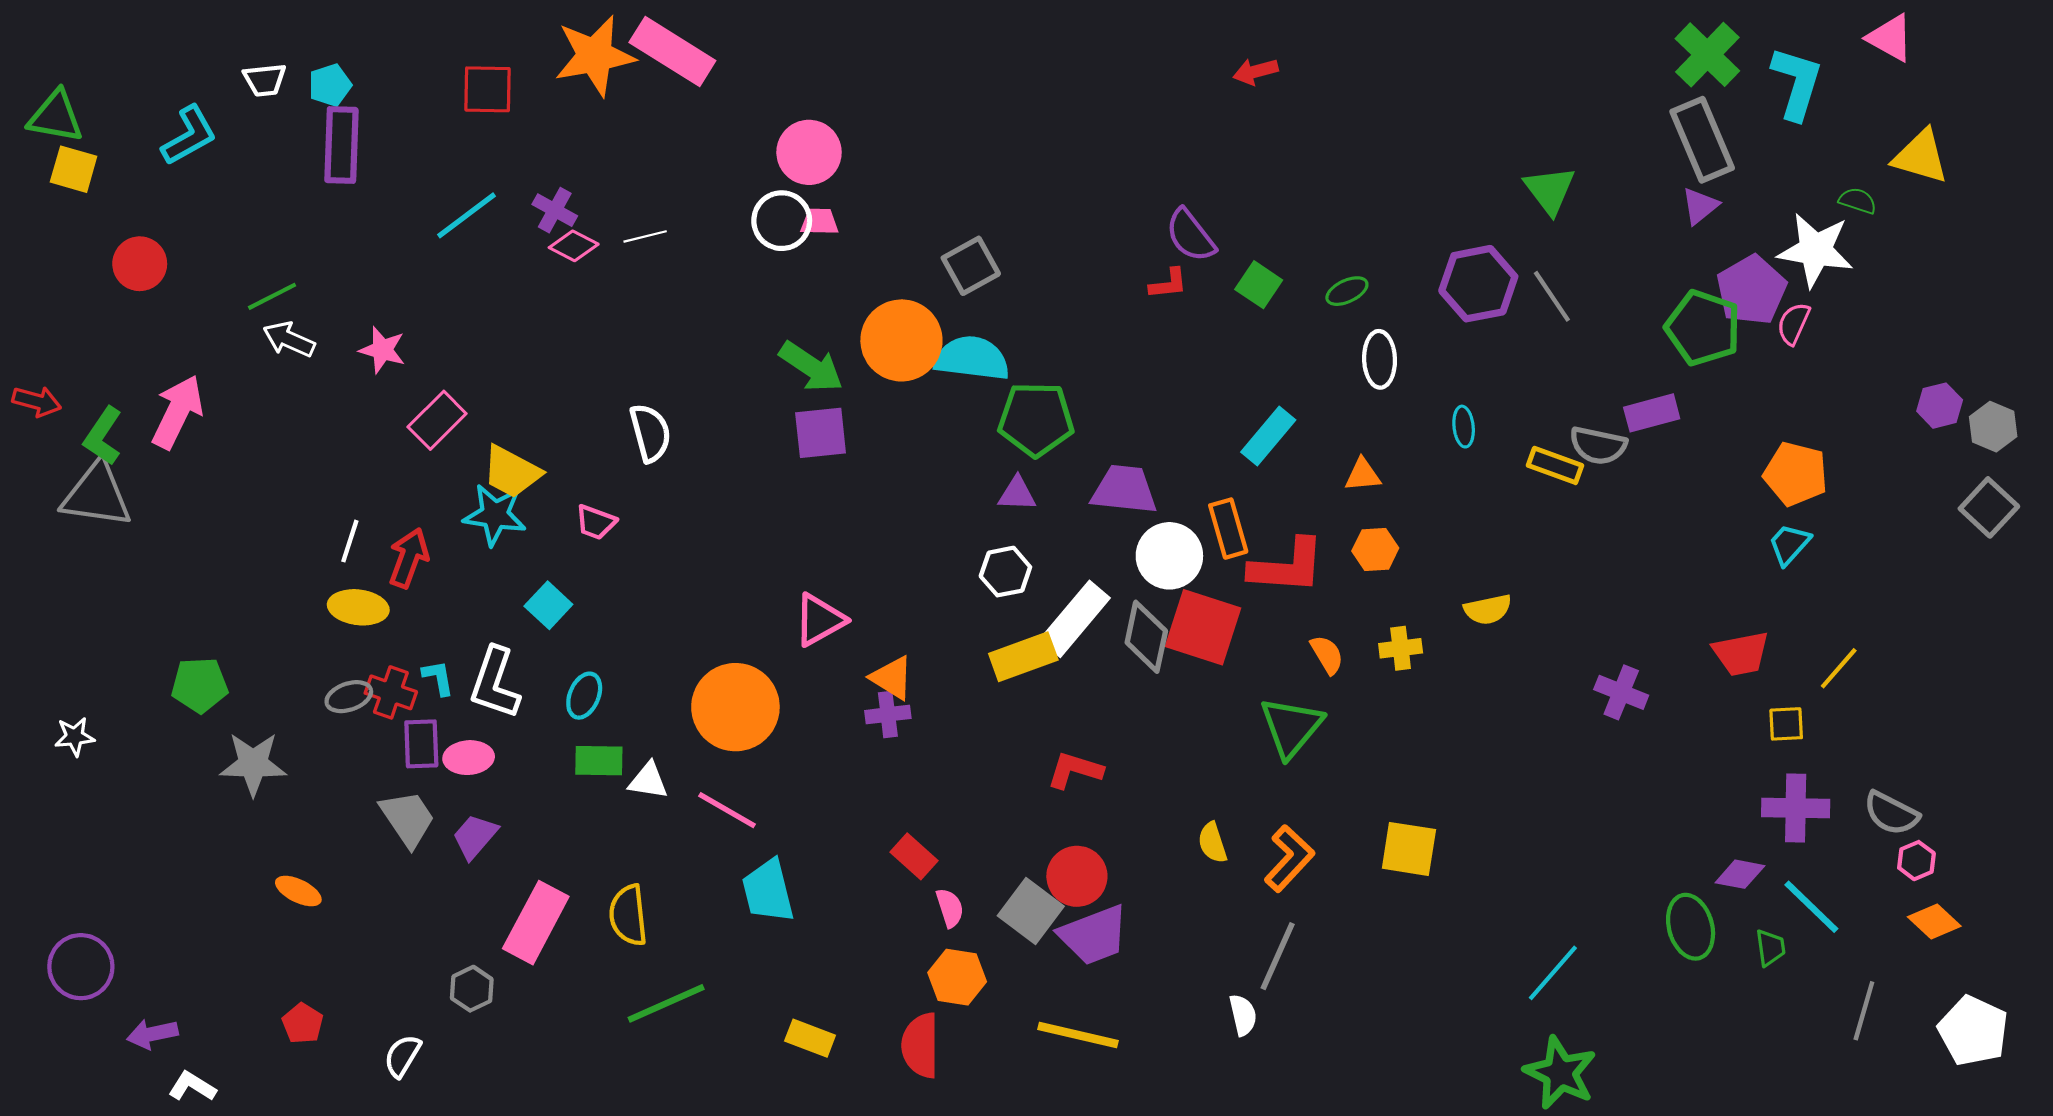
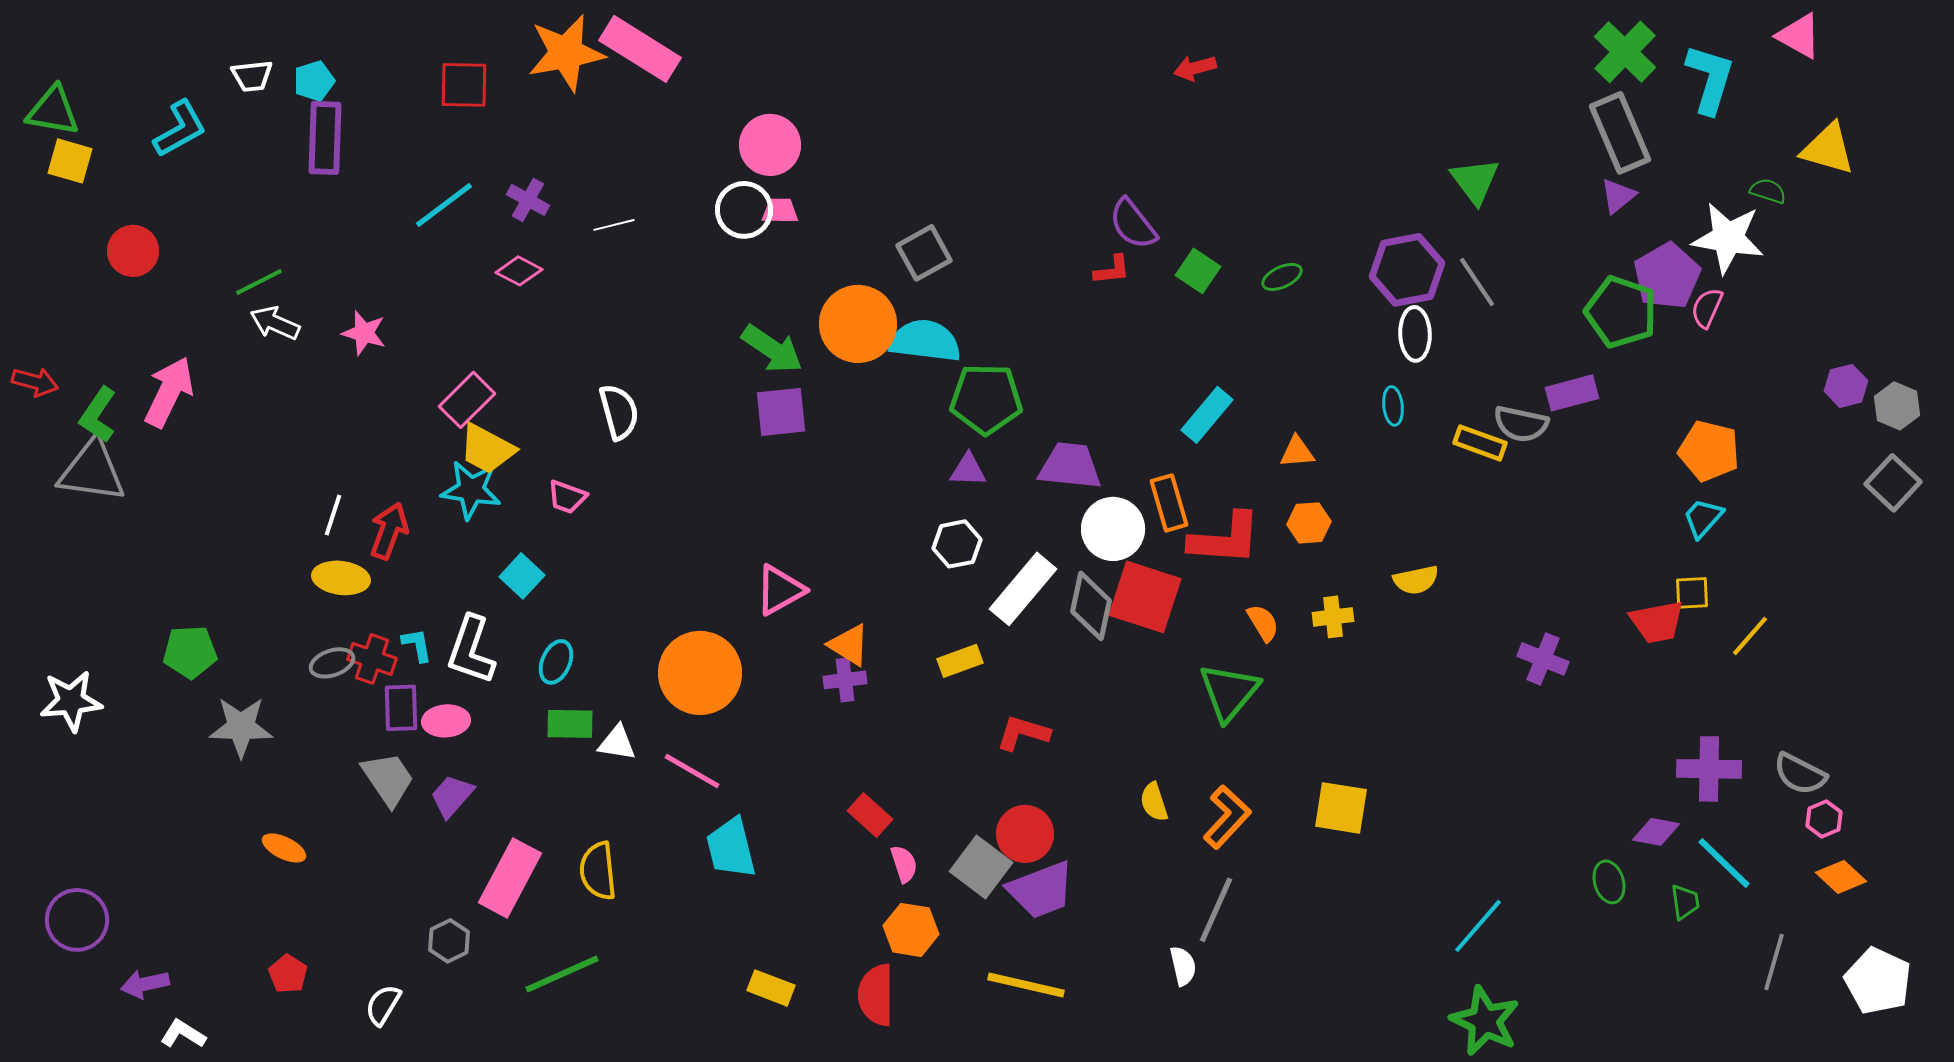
pink diamond: (574, 246) -> (519, 271), moved
white ellipse: (1380, 359) -> (1415, 334), moved
pink rectangle: (437, 420) -> (467, 400), moved
yellow rectangle: (1023, 657) -> (960, 661), moved, size x0.7
yellow square: (1786, 724) -> (1692, 593), moved
white star: (75, 737) -> (71, 701), size x1.6
green ellipse: (1691, 927) -> (1609, 882), size x0.7
green line: (666, 1003) -> (562, 974), moved

